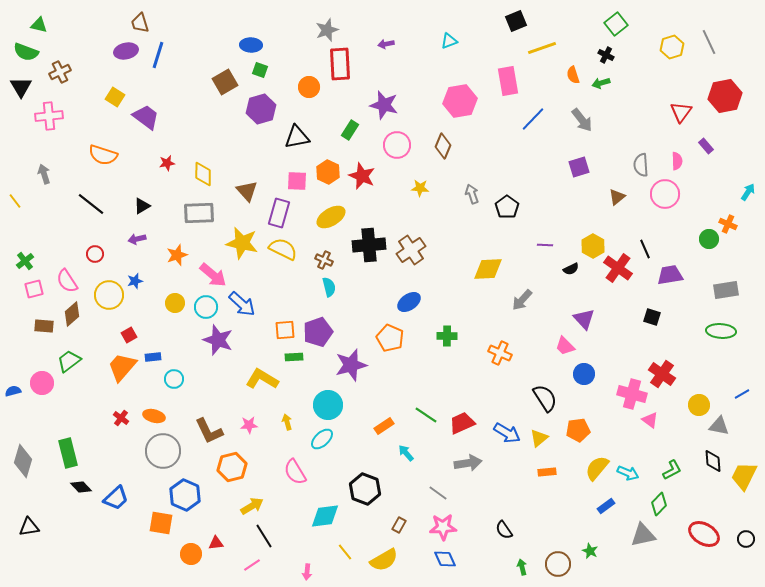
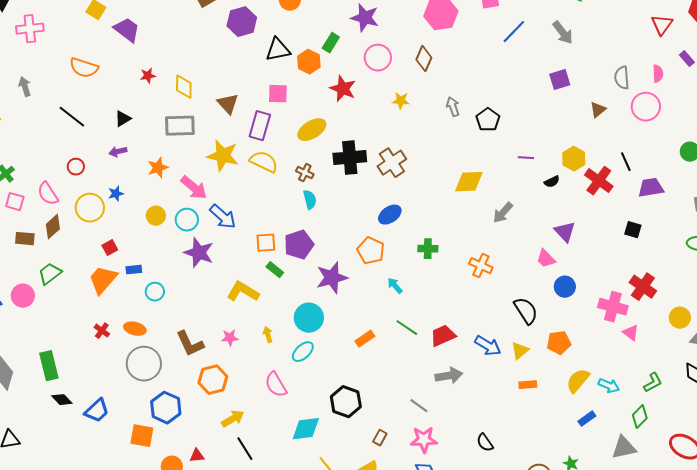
orange hexagon: (328, 172) -> (309, 62), moved
pink square: (34, 289) -> (15, 202), turned 30
green rectangle: (294, 357) -> (275, 270), turned 42
cyan arrow: (406, 453) -> (395, 286), moved

